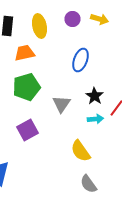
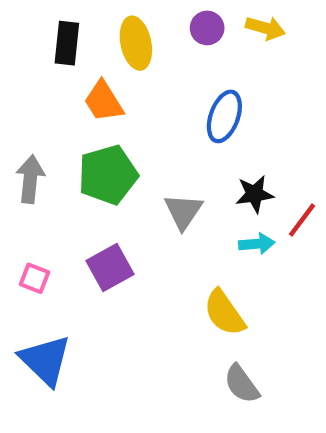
orange trapezoid: (24, 53) -> (104, 101), turned -110
black star: (94, 96) -> (255, 194), turned 30

